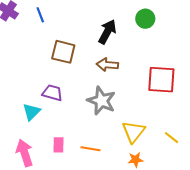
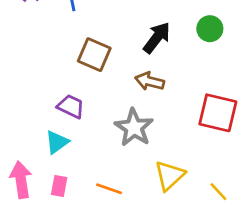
cyan triangle: (31, 112) -> (57, 142), moved
pink rectangle: (59, 145) -> (59, 186), moved

